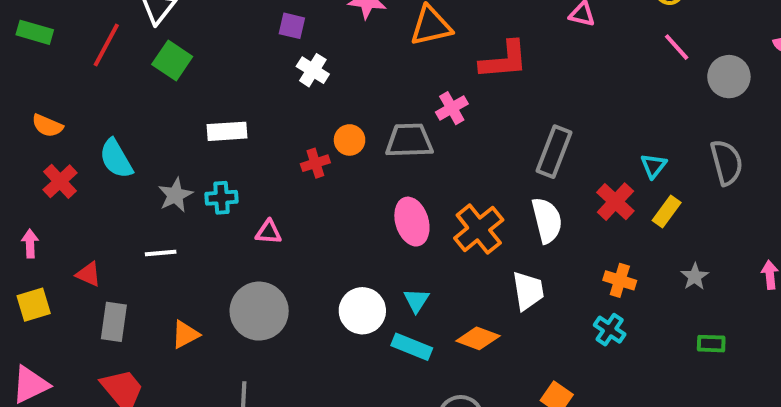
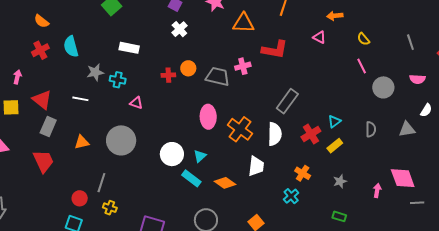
gray semicircle: (726, 162) -> (371, 129), size x0.7
orange cross: (479, 229) -> (240, 129), turned -30
red triangle: (88, 274) -> (42, 100), size x1.5

